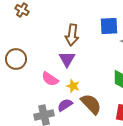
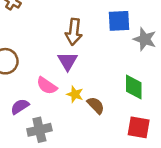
brown semicircle: (91, 104) -> (96, 105), moved, size x0.7
purple semicircle: (65, 105) -> (20, 107), moved

